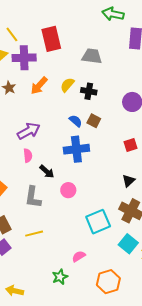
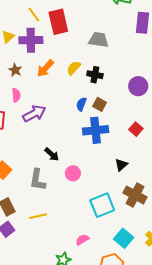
yellow line: (12, 34) -> (34, 14), moved
blue semicircle: (76, 121) -> (81, 104), turned -112
red square: (130, 145) -> (136, 129), turned -32
blue cross: (76, 149) -> (96, 130), moved
pink semicircle: (28, 156) -> (16, 95), moved
black triangle: (129, 181) -> (121, 165), moved
cyan square: (128, 244) -> (124, 238), moved

